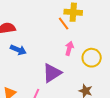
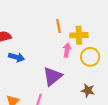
yellow cross: (73, 12) -> (79, 35), moved
orange line: (64, 24) -> (58, 26), turned 32

